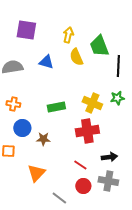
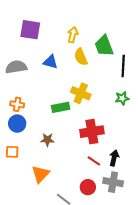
yellow cross: (92, 103) -> (81, 93), moved
blue circle: (22, 128) -> (17, 124), moved
black arrow: (109, 157) -> (114, 158), turned -70
red line: (80, 165) -> (94, 161), moved

